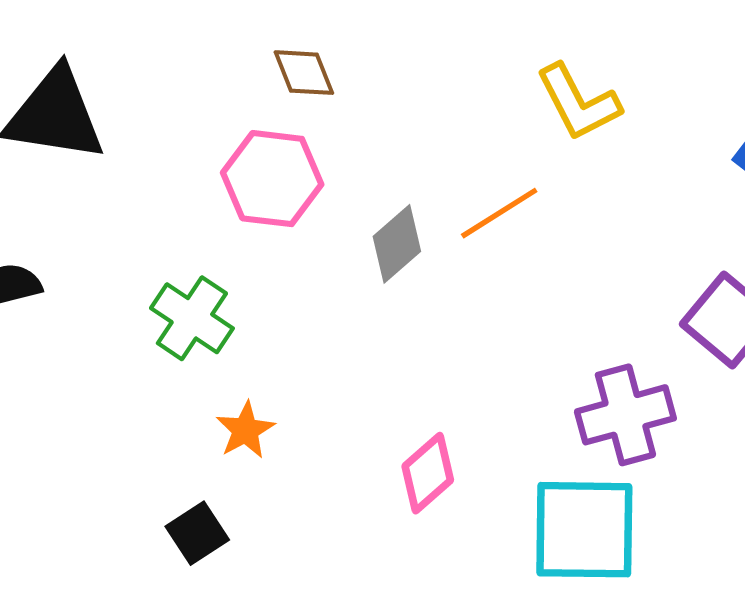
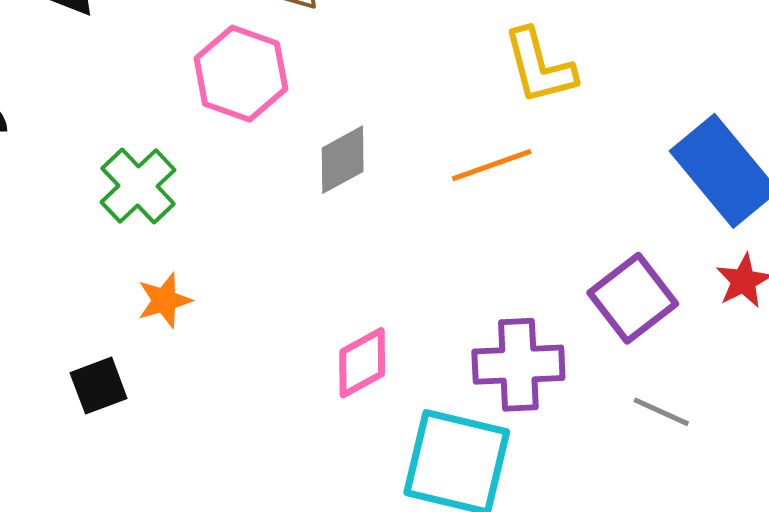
orange line: (499, 213) -> (492, 165), moved
pink diamond: (428, 473) -> (362, 363), moved

